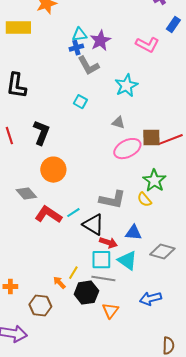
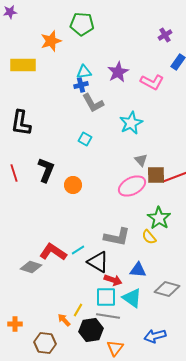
purple star: (100, 41) -> (118, 72), moved
gray triangle: (118, 123) -> (141, 160), moved, turned 32
orange circle: (53, 170) -> (73, 185), moved, size x0.7
gray diamond: (26, 194) -> (31, 267), moved, turned -30

